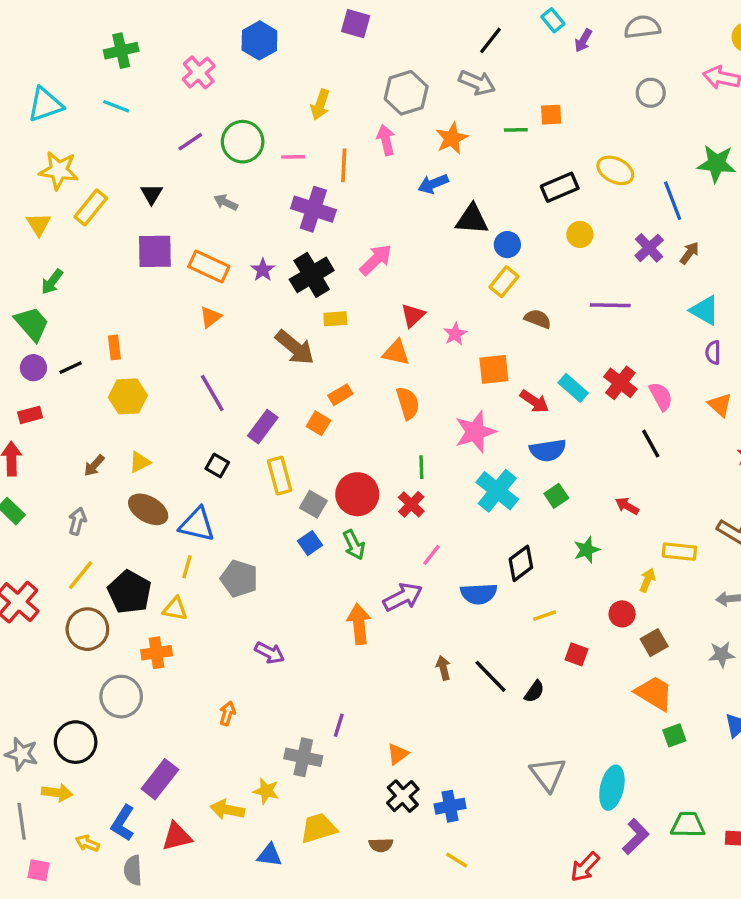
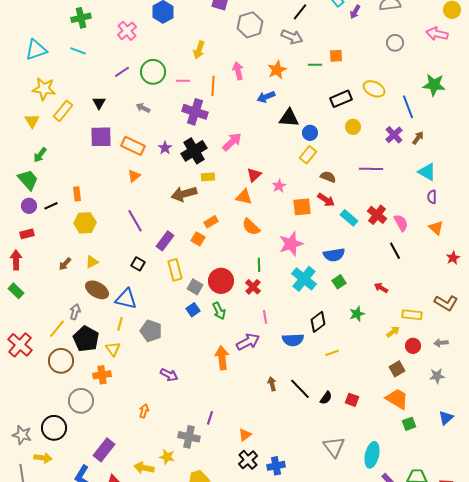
gray hexagon: (406, 93) -> (250, 25), moved
brown arrow: (295, 347) -> (184, 194), turned 125
red arrow: (534, 401) -> (326, 200), moved
orange semicircle: (408, 403) -> (251, 227), turned 150
gray arrow: (77, 521) -> (75, 312), moved
pink line: (431, 555) -> (265, 317), turned -48
yellow arrow: (647, 580) -> (393, 332), turned 32
yellow triangle: (175, 609) -> (113, 349), turned 42
red circle: (622, 614) -> (413, 346), moved
red square: (577, 654) -> (352, 400), moved

